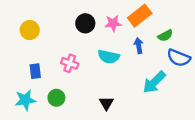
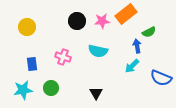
blue arrow: (139, 46) -> (137, 46), moved
blue semicircle: (179, 58) -> (161, 78), moved
cyan arrow: (154, 82) -> (132, 66), moved, size x0.7

